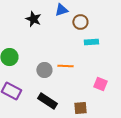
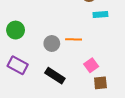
pink square: (100, 84) -> (91, 65), moved, turned 32
brown square: (80, 108) -> (100, 83), moved

